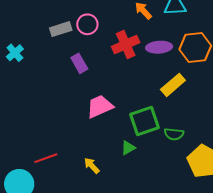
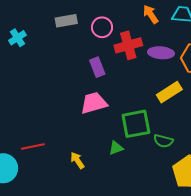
pink circle: (87, 24) -> (102, 27), moved
purple rectangle: (79, 63) -> (97, 67), moved

